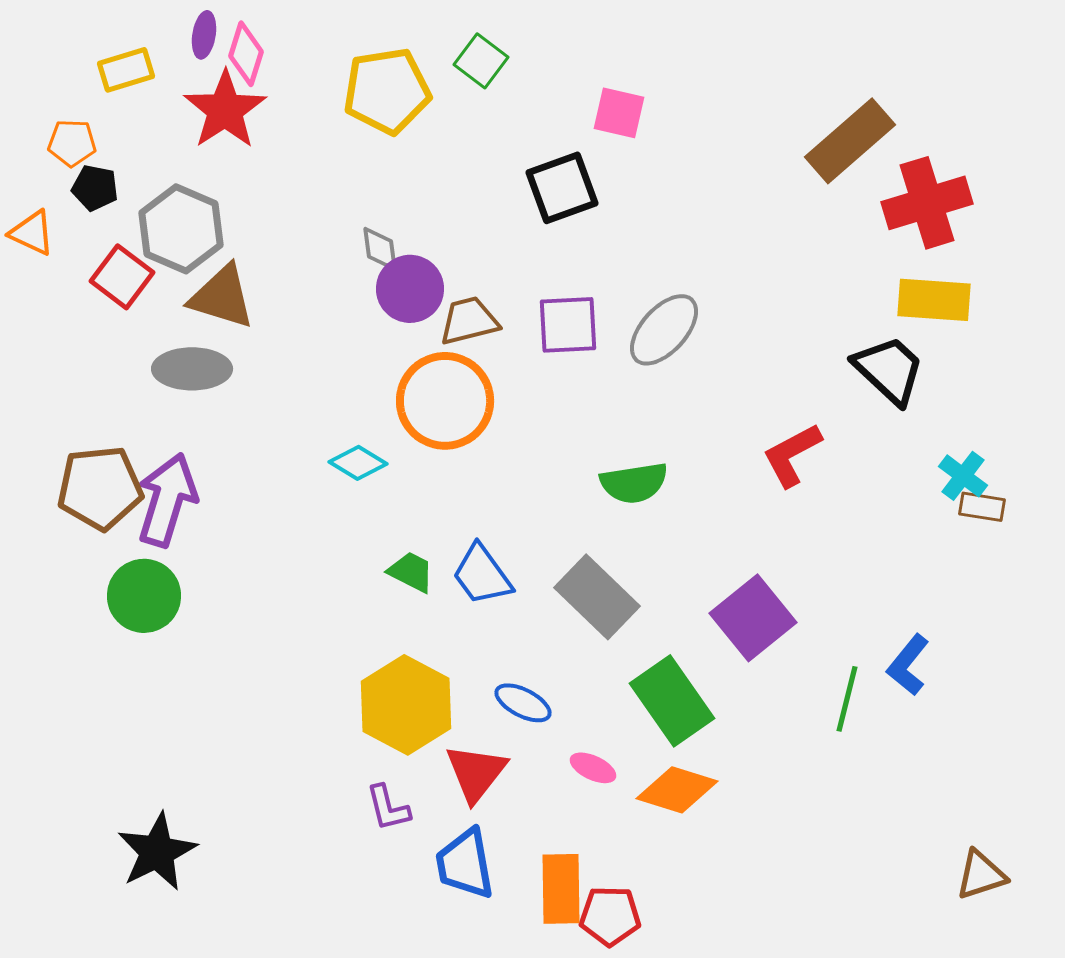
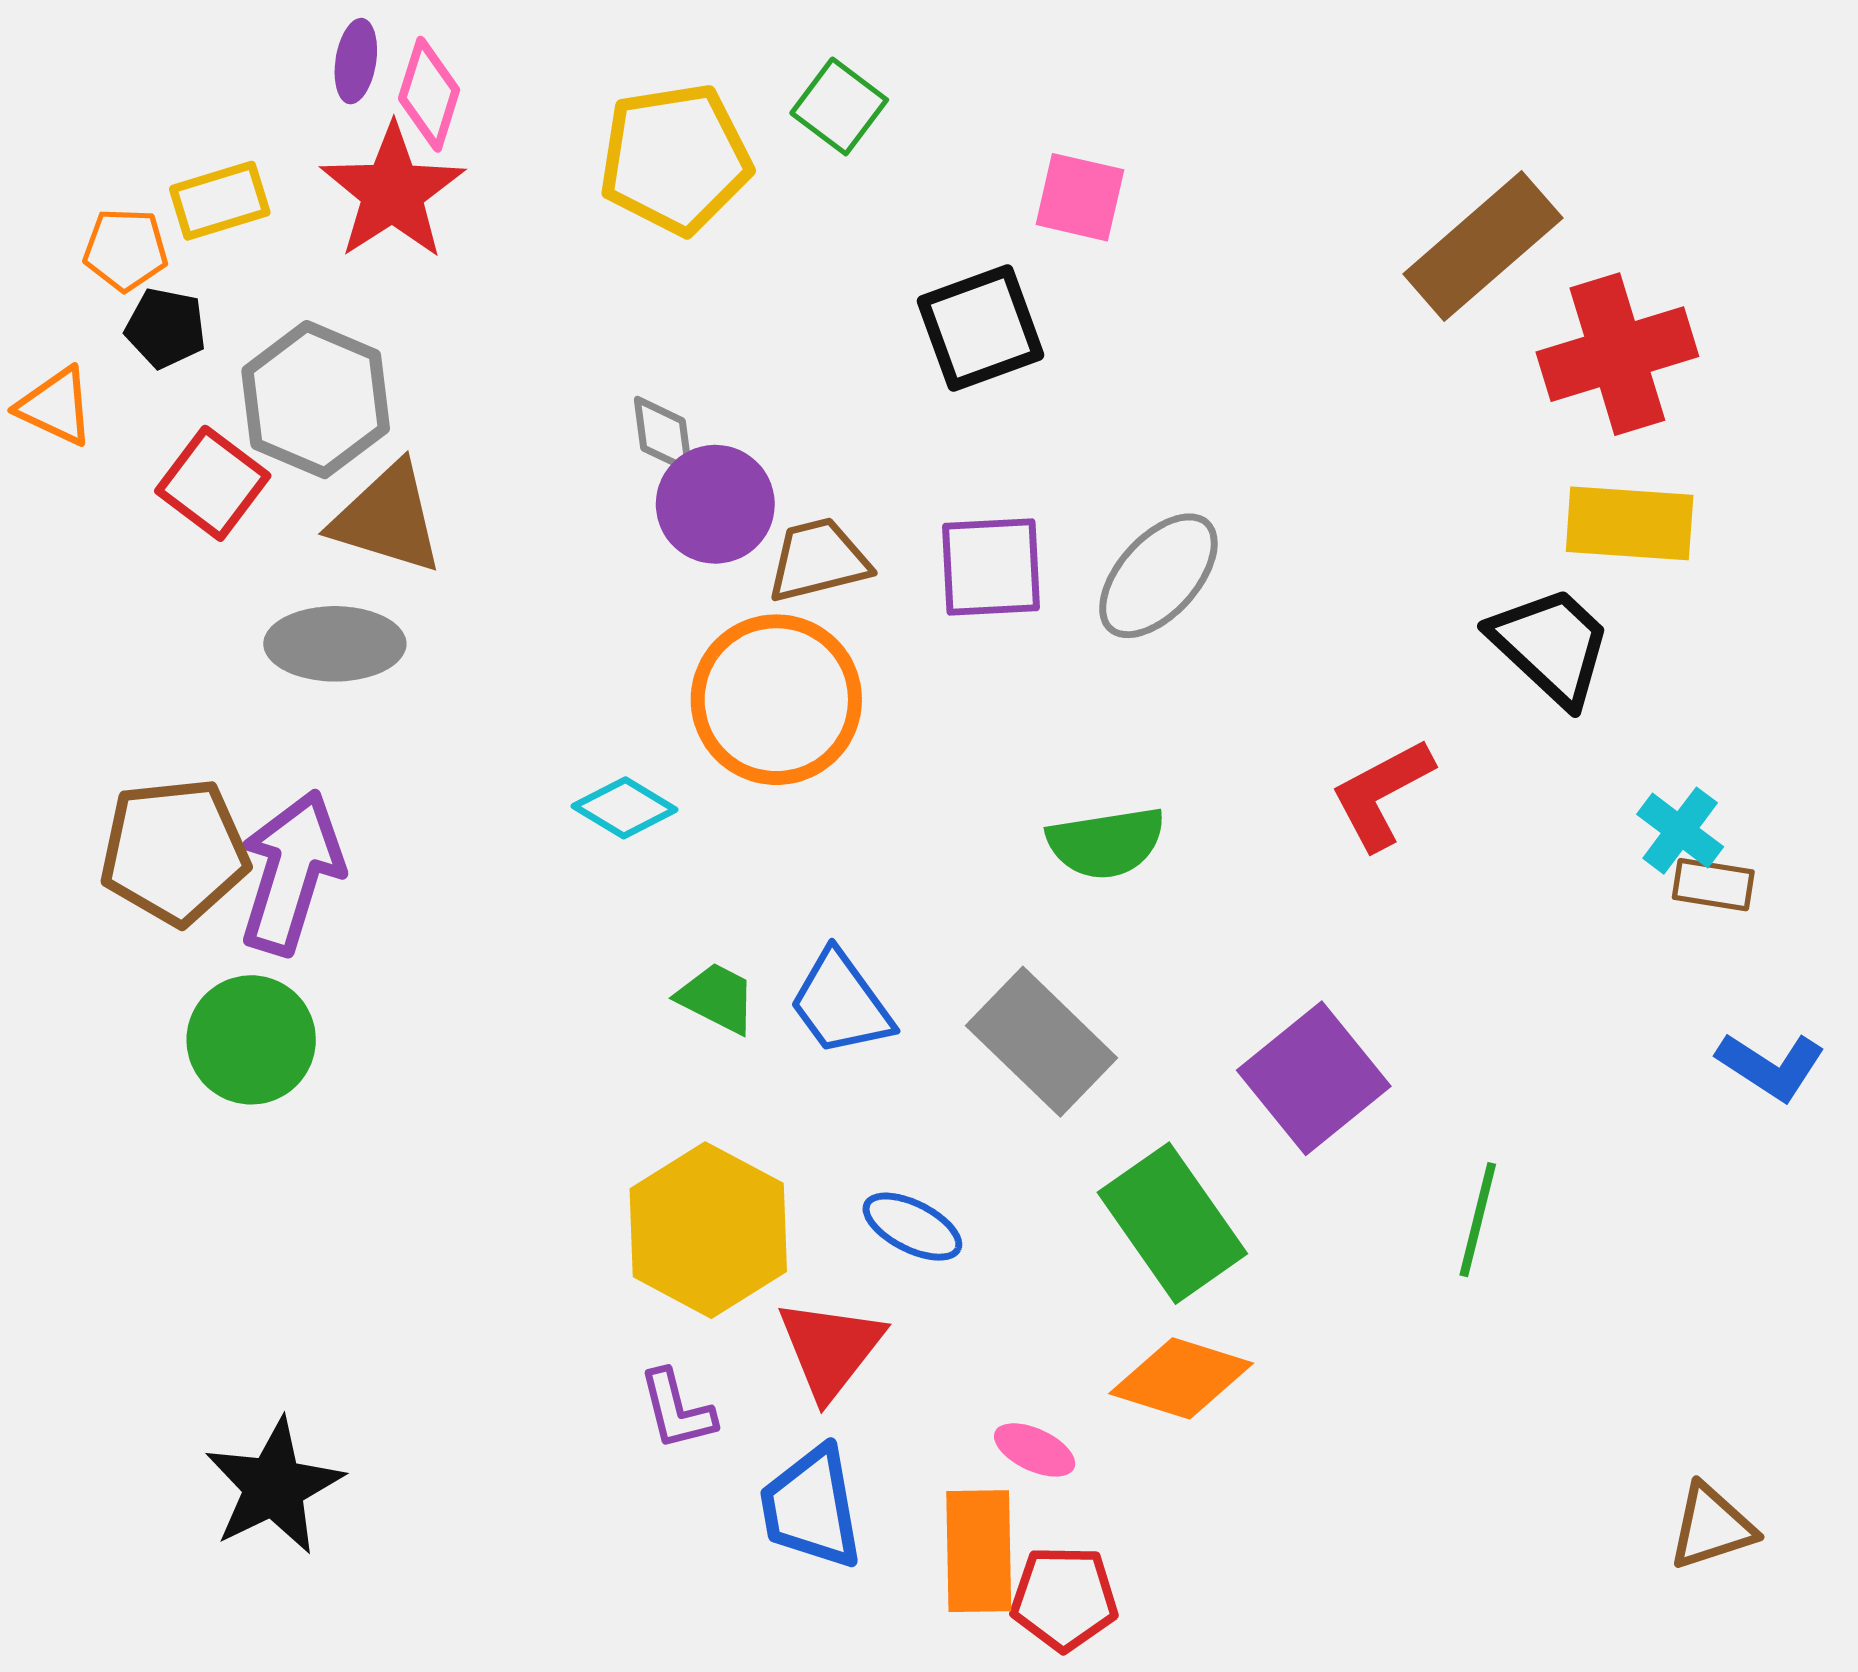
yellow rectangle: (126, 70) -> (220, 201), moved
blue L-shape: (908, 665) -> (1771, 1066), moved, turned -96
pink ellipse: (593, 768) -> (1035, 1450), moved

